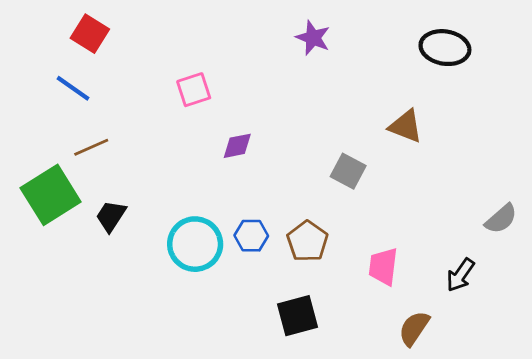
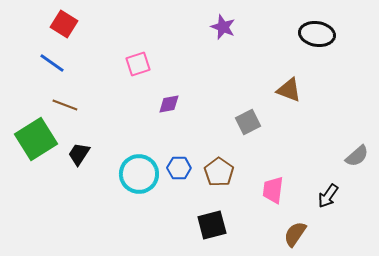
brown line: (91, 147) -> (65, 105), turned 45
gray square: (348, 171) -> (248, 122), turned 35

